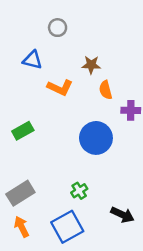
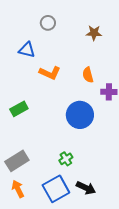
brown star: (91, 65) -> (94, 33), moved
black arrow: (122, 215) -> (86, 188), moved

